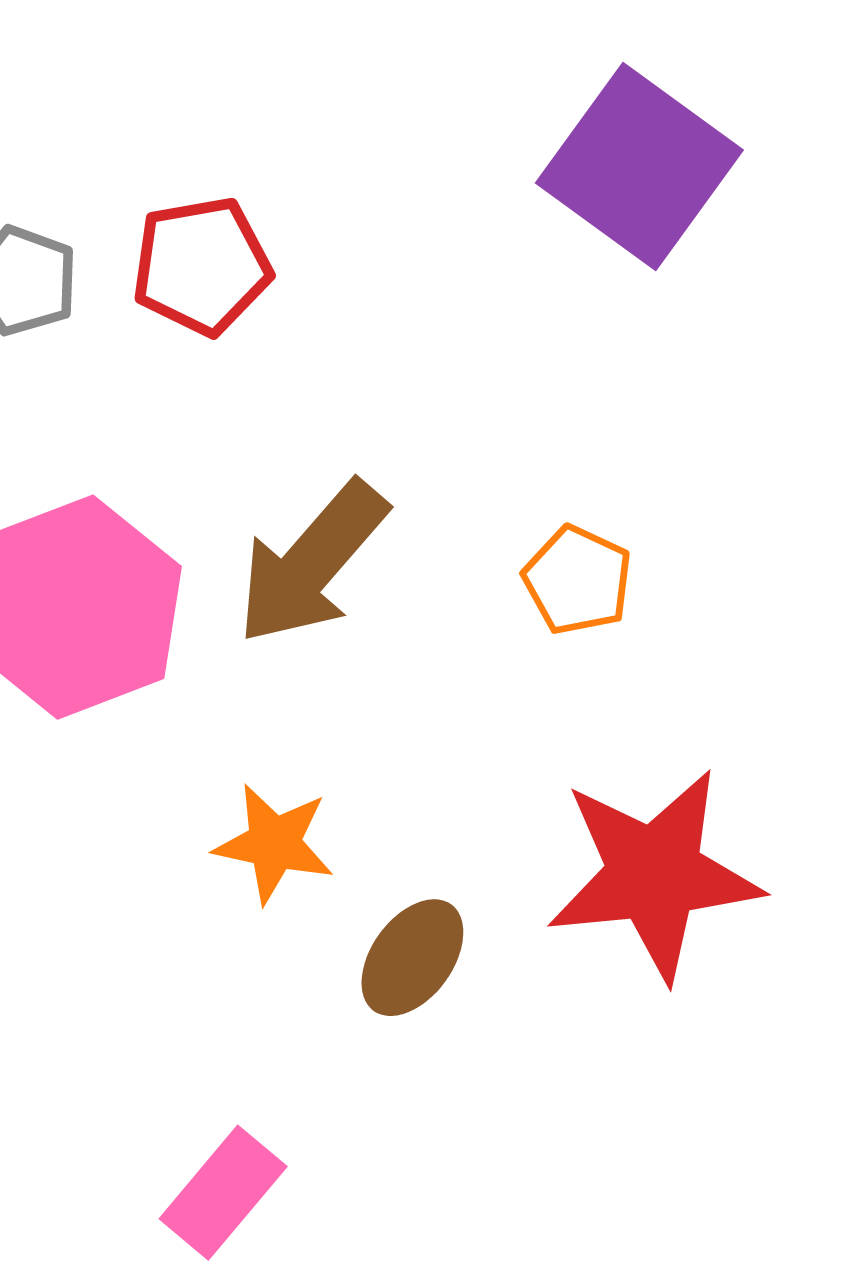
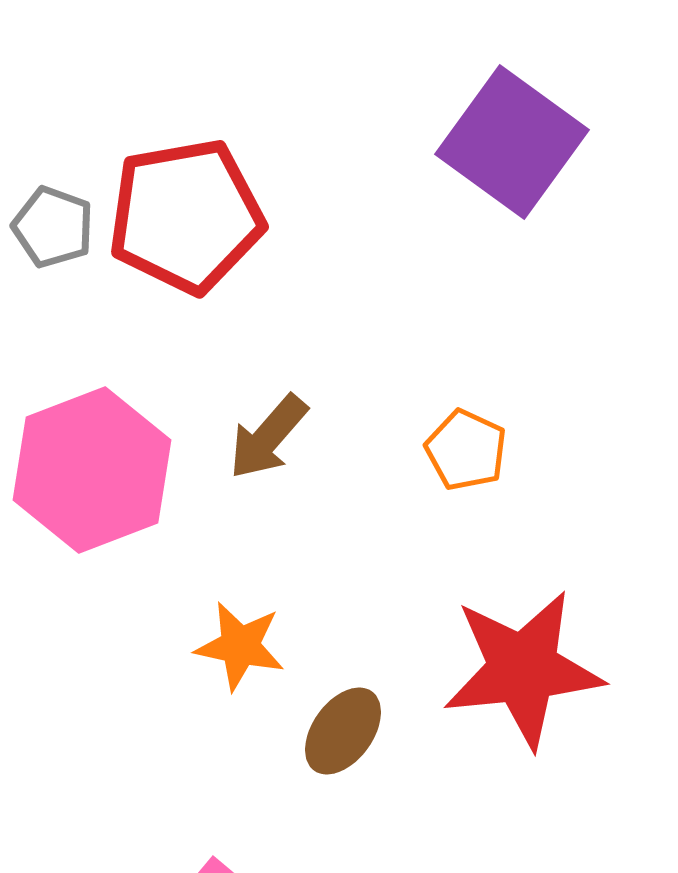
red pentagon: (202, 266) -> (186, 216), size x1.5
brown arrow: (312, 563) -> (268, 437), size x0.7

